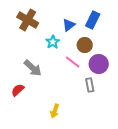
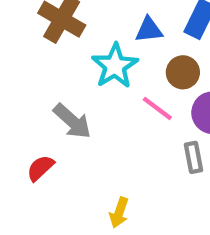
blue triangle: (69, 25) -> (149, 30), turned 32
cyan star: (53, 42) -> (115, 66), size x1.5

